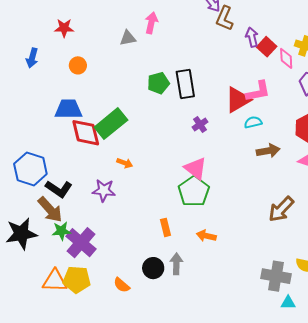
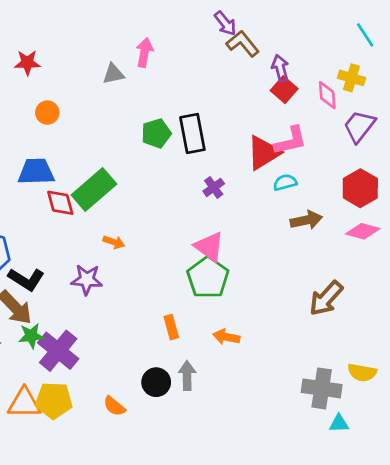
brown L-shape: (225, 18) -> (243, 44), turned 120
red square: (267, 47) -> (284, 90), moved
red diamond: (86, 133) -> (60, 203), size x0.7

